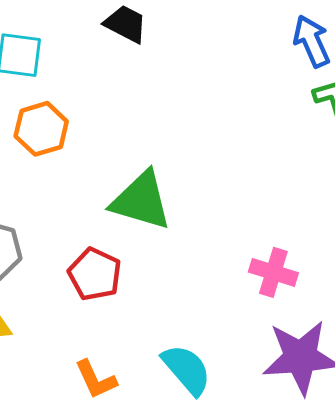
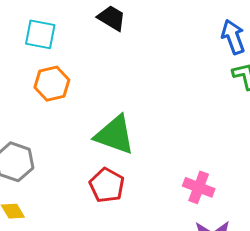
red pentagon: (95, 274) -> (107, 185), moved

